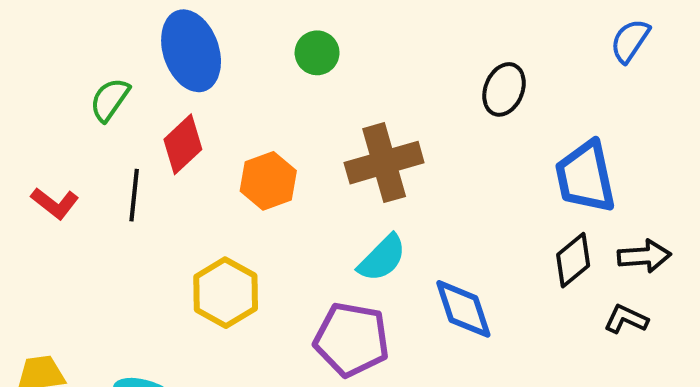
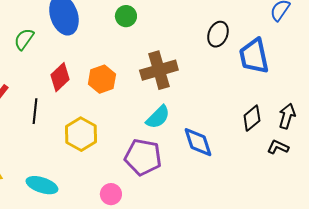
red diamond: (183, 144) -> (60, 77), moved
blue trapezoid: (585, 177) -> (254, 56), moved
black line: (134, 195) -> (35, 111), moved
black arrow: (644, 256) -> (287, 116), turned -70

